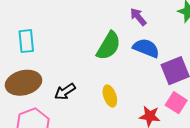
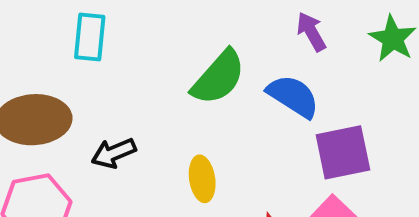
purple arrow: (138, 17) -> (311, 32), moved
cyan rectangle: (26, 41) -> (90, 37), moved

